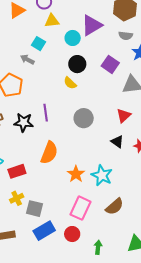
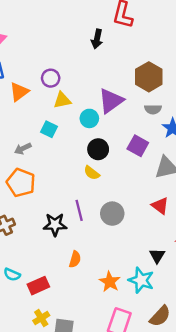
gray arrow: (27, 59) -> (23, 149), moved, turned -48
purple line: (46, 113) -> (79, 210), moved
red triangle: (124, 116) -> (160, 206), turned -35
black star: (24, 122) -> (55, 225), moved
black triangle: (117, 142) -> (157, 256), moved, turned 32
orange semicircle: (49, 153) -> (75, 259), size x0.6

